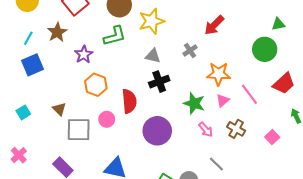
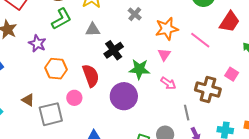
gray triangle: (153, 56) -> (93, 30), moved
pink triangle: (223, 100) -> (164, 55), moved
green star: (194, 103) -> (139, 69), moved
brown cross: (236, 129) -> (208, 89), moved, size x1.4
gray line: (216, 164) -> (187, 113), turned 49

